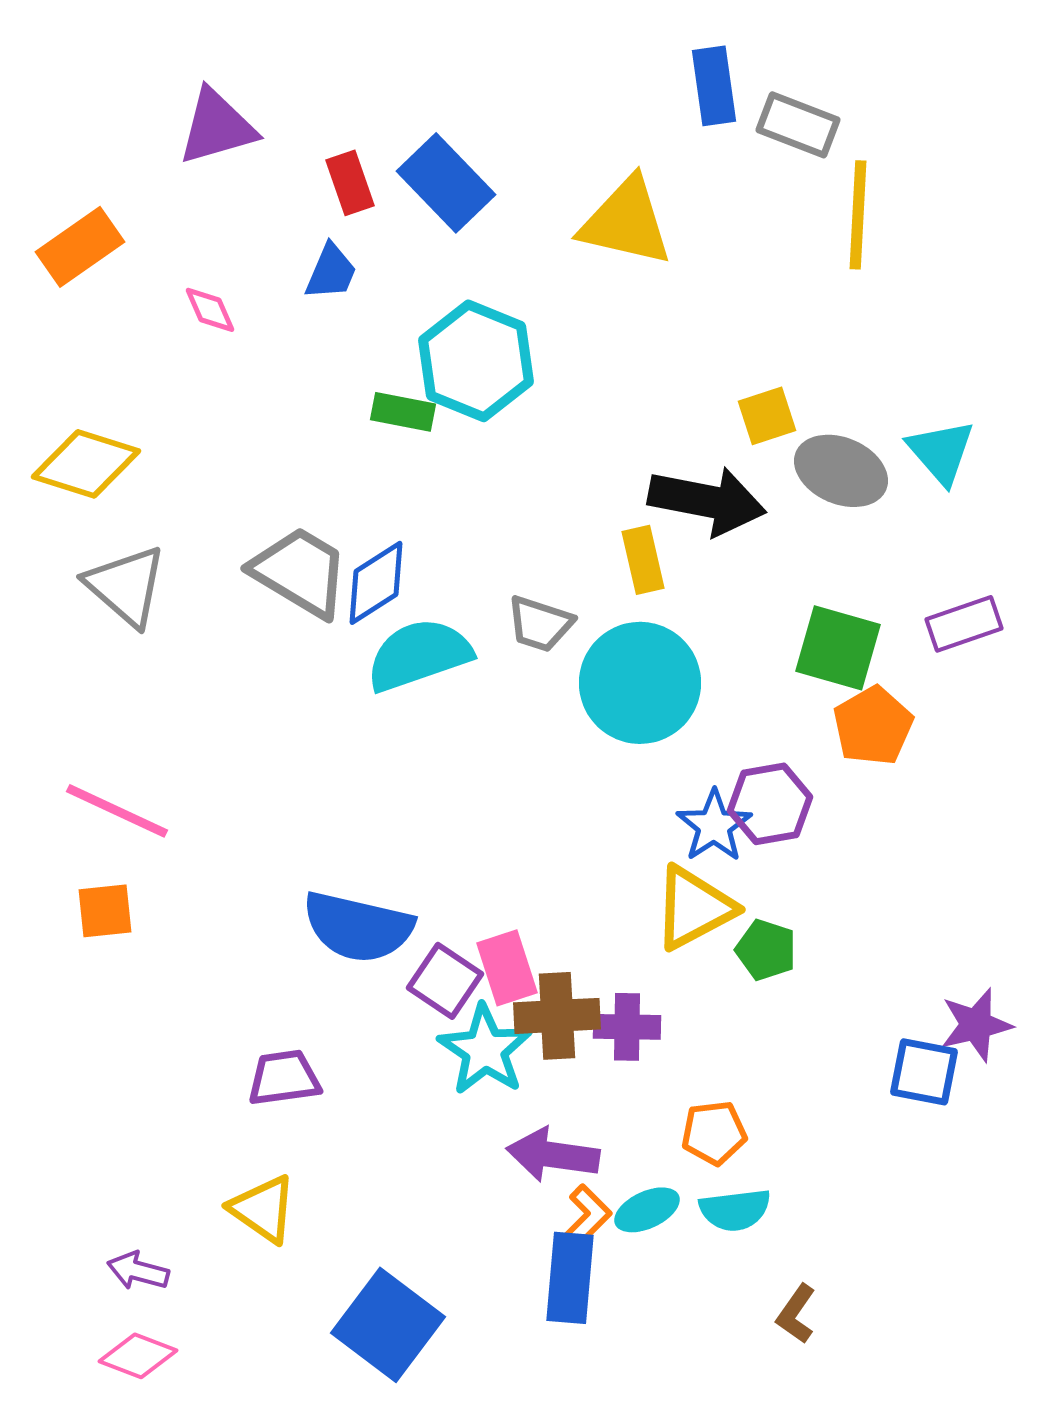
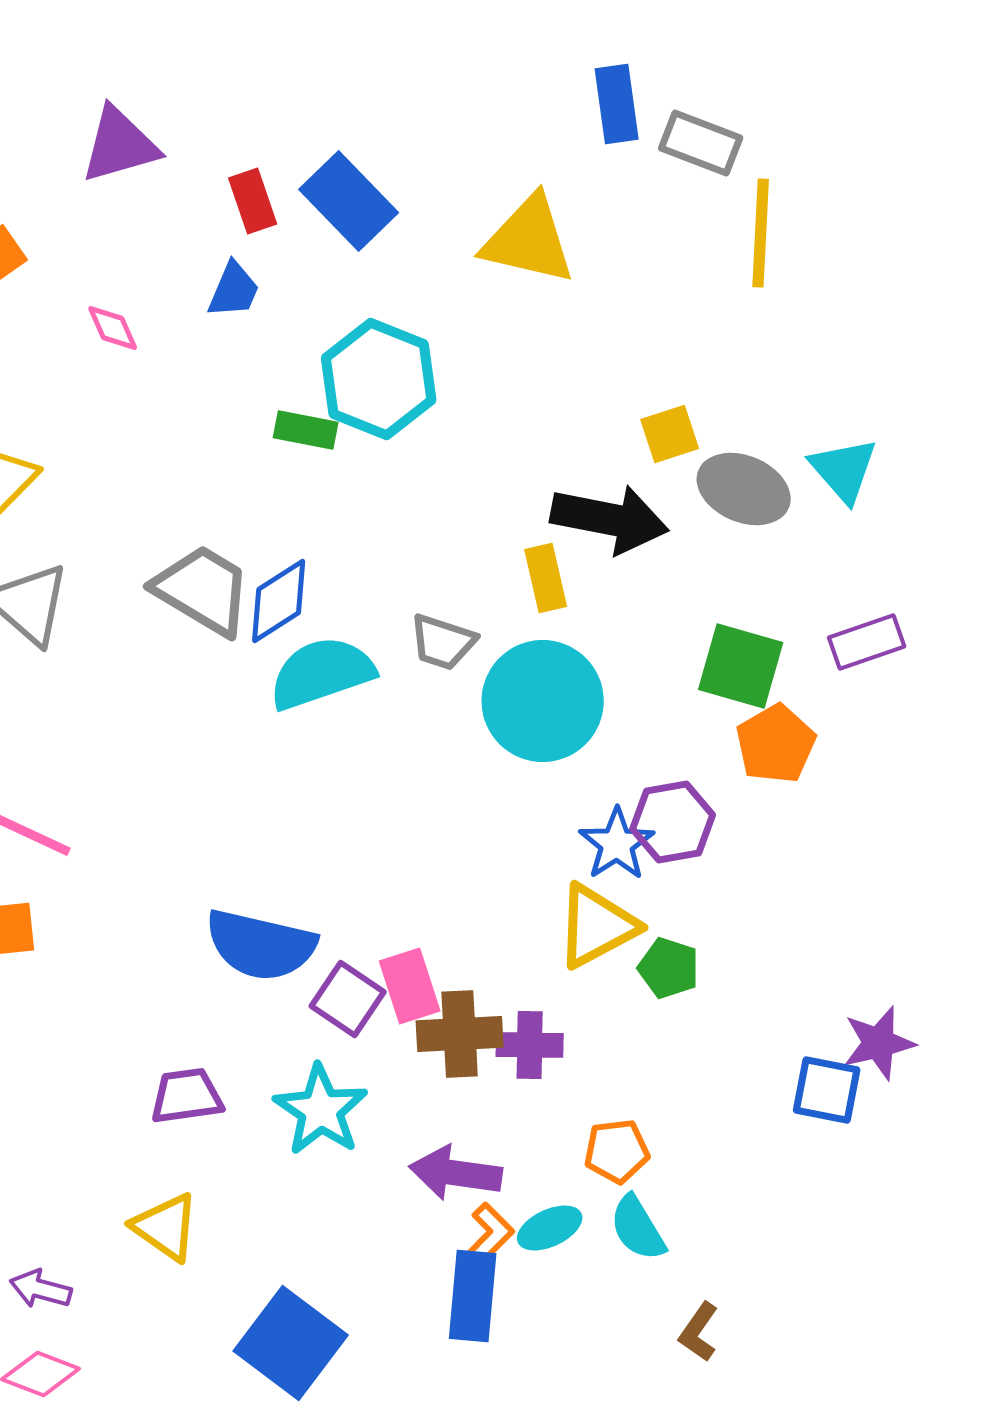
cyan star: (485, 1050) -> (321, 1110), moved
cyan semicircle: (735, 1210) -> (638, 1228), turned 66

